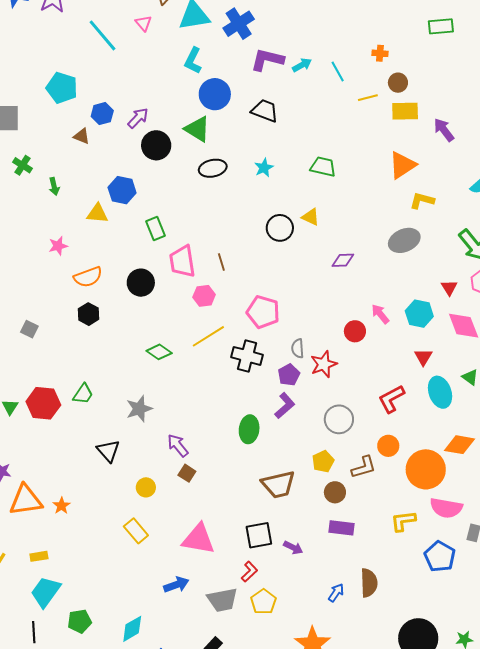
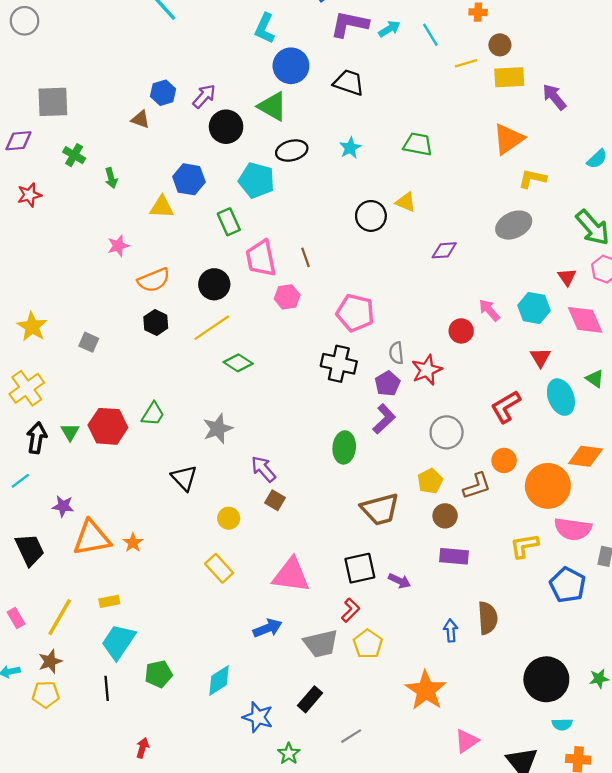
cyan pentagon: (62, 88) -> (256, 180), moved
yellow line: (208, 336) -> (212, 328), moved
blue arrow: (336, 593) -> (451, 630), turned -36

